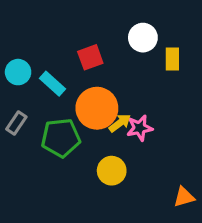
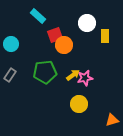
cyan rectangle: (53, 84) -> (38, 16), moved
orange circle: (97, 108) -> (64, 45), moved, size x0.7
green pentagon: (61, 138) -> (45, 72), moved
yellow circle: (112, 171) -> (79, 104), moved

